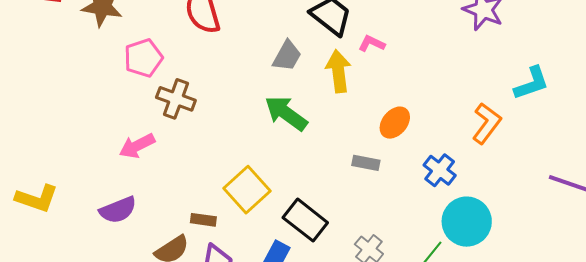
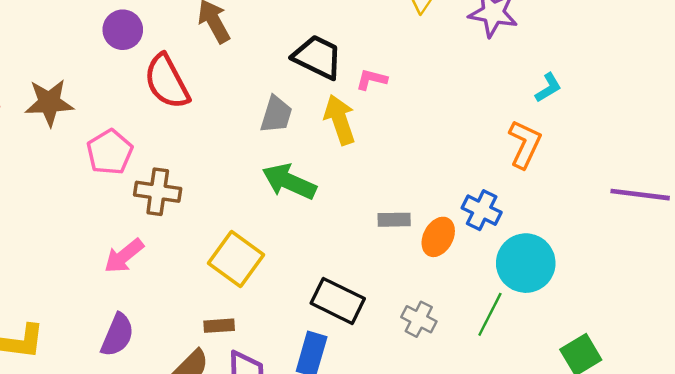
cyan L-shape: (532, 83) -> (548, 88), moved, size x0.7
orange ellipse: (395, 123) -> (438, 237), moved
yellow square: (247, 190) -> (236, 259), moved
purple semicircle: (118, 210) -> (117, 335), turned -33

